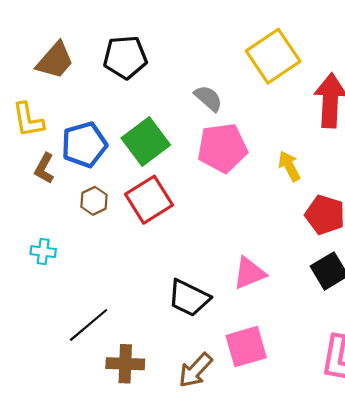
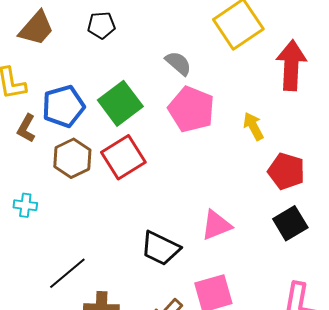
black pentagon: (125, 57) -> (101, 25), size x0.7
pink pentagon: (222, 148) -> (191, 109), turned 30
brown hexagon: (94, 201) -> (72, 158), size x1.5

